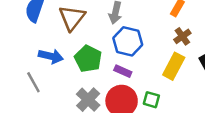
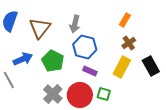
blue arrow: (51, 56) -> (23, 59), turned -36
purple rectangle: (123, 71) -> (90, 71), moved

